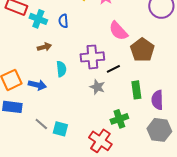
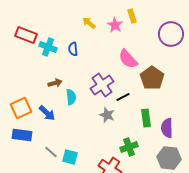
brown arrow: (44, 47) -> (55, 83), moved
purple cross: (92, 57) -> (102, 85), turned -30
blue arrow: (37, 85) -> (47, 113), turned 30

